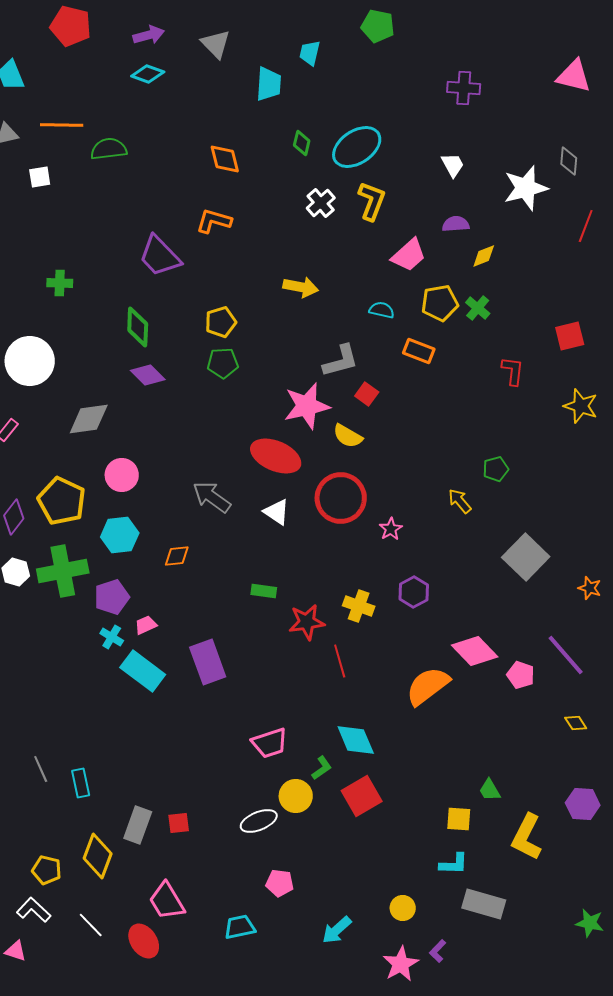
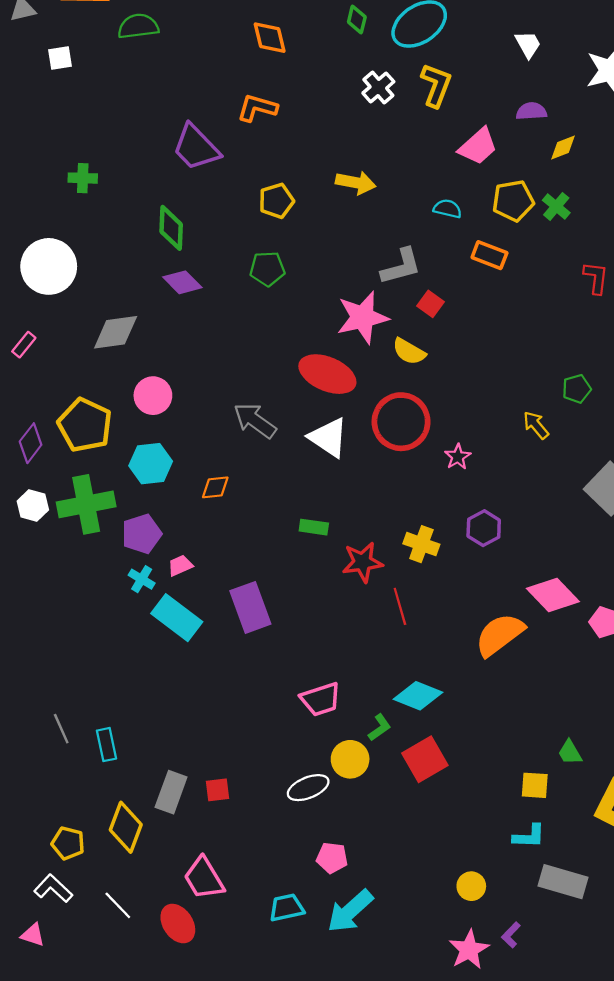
yellow pentagon: (221, 322) -> (276, 201), moved
white triangle: (277, 512) -> (329, 438), size x1.4
cyan diamond: (356, 740) -> (418, 696), turned -45
cyan arrow: (337, 930) -> (350, 911), moved, size x1.4

